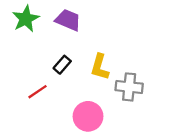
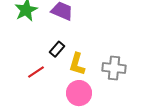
yellow L-shape: (100, 67) -> (77, 64), moved

